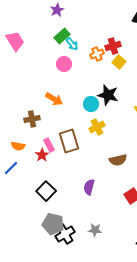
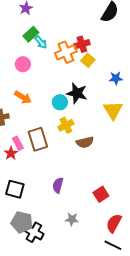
orange cross: (97, 54) -> (66, 52), size x1.5
pink circle: (64, 64) -> (23, 64), moved
brown semicircle: (118, 160) -> (85, 142), moved
black square: (46, 191) -> (15, 189), turned -30
gray star: (95, 230) -> (72, 219), moved
black cross: (65, 234) -> (34, 232), turned -30

